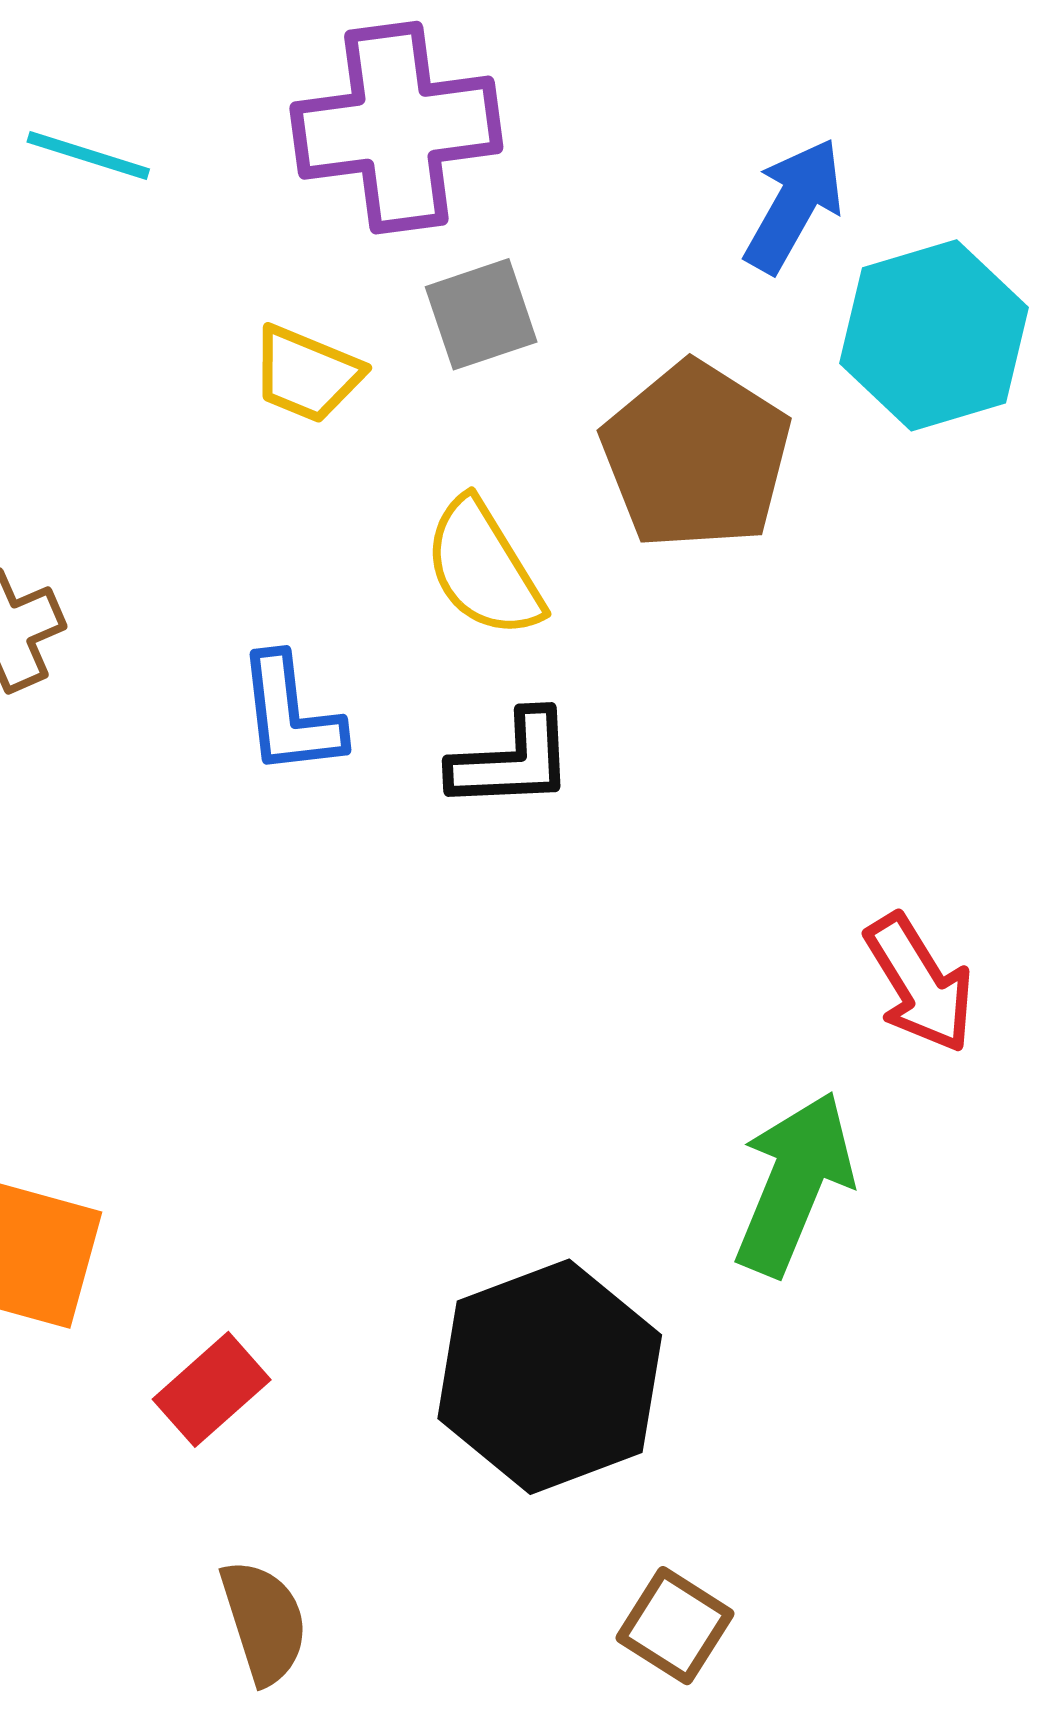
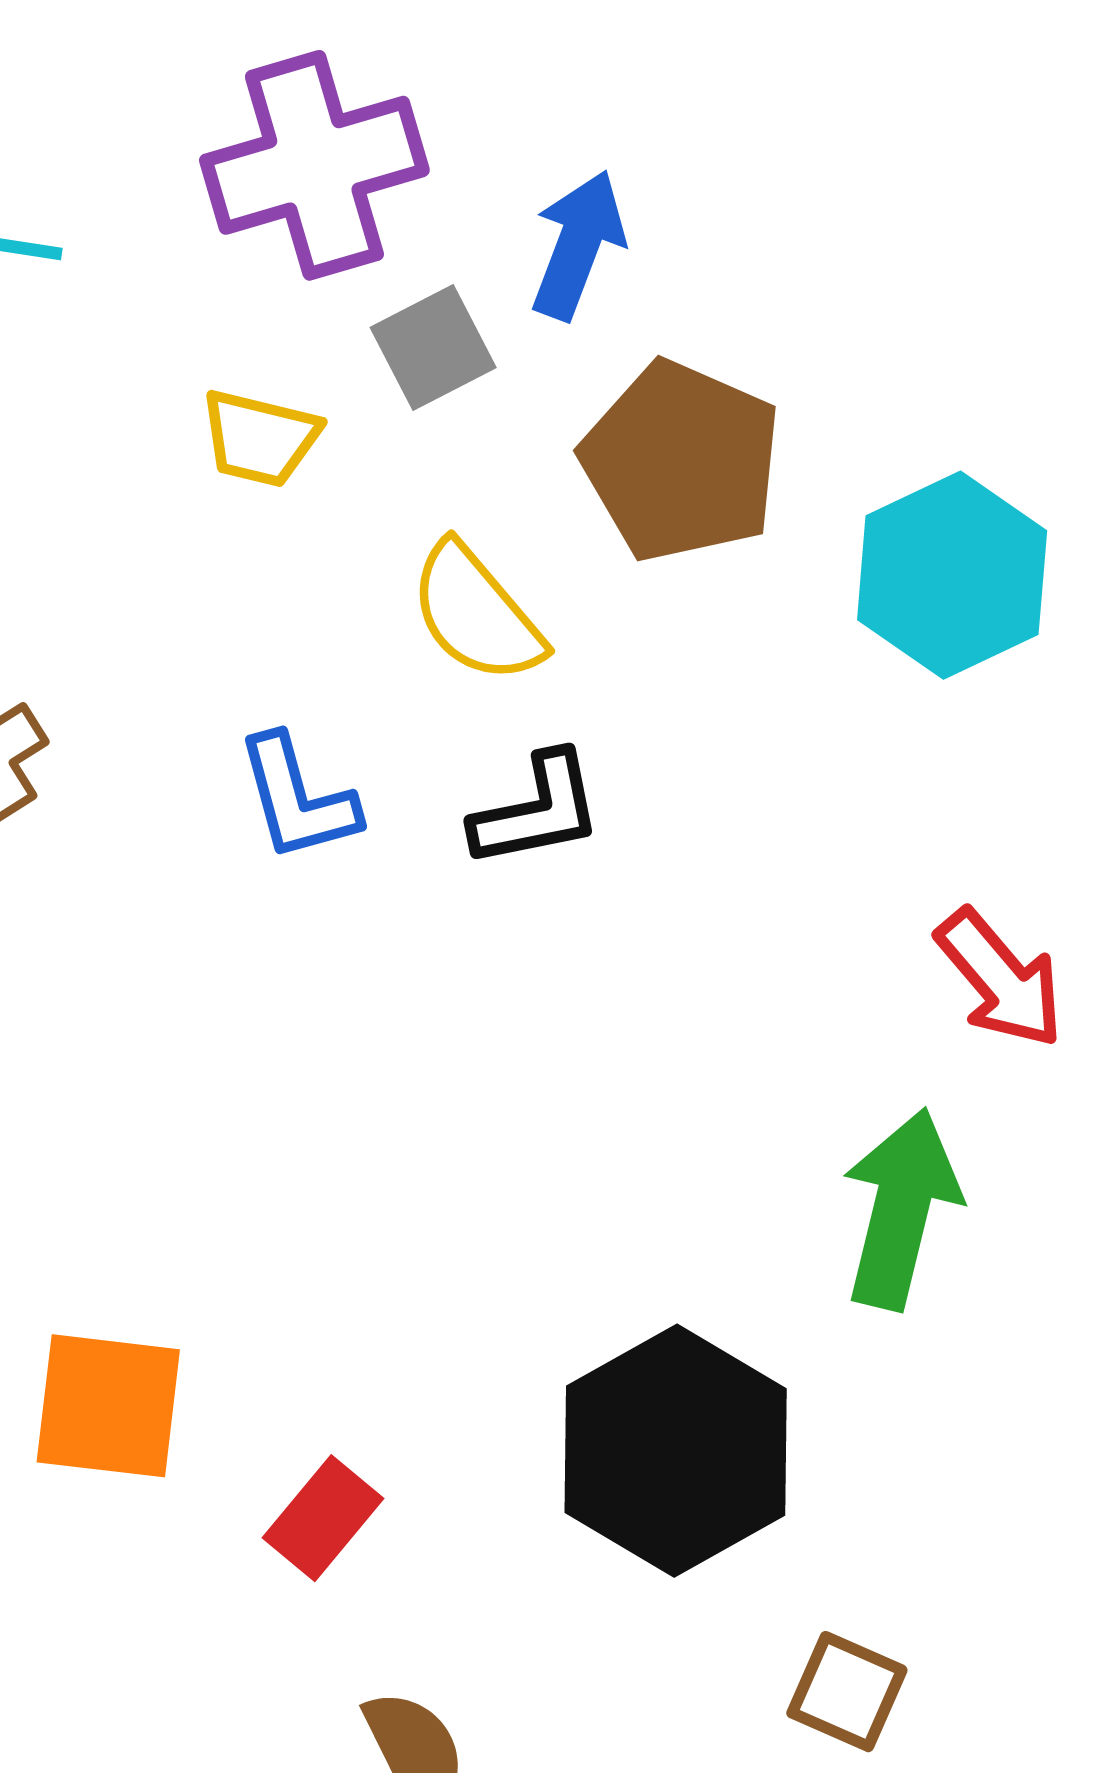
blue arrow: (794, 205) -> (578, 245), moved
cyan hexagon: (934, 335) -> (952, 575), moved

